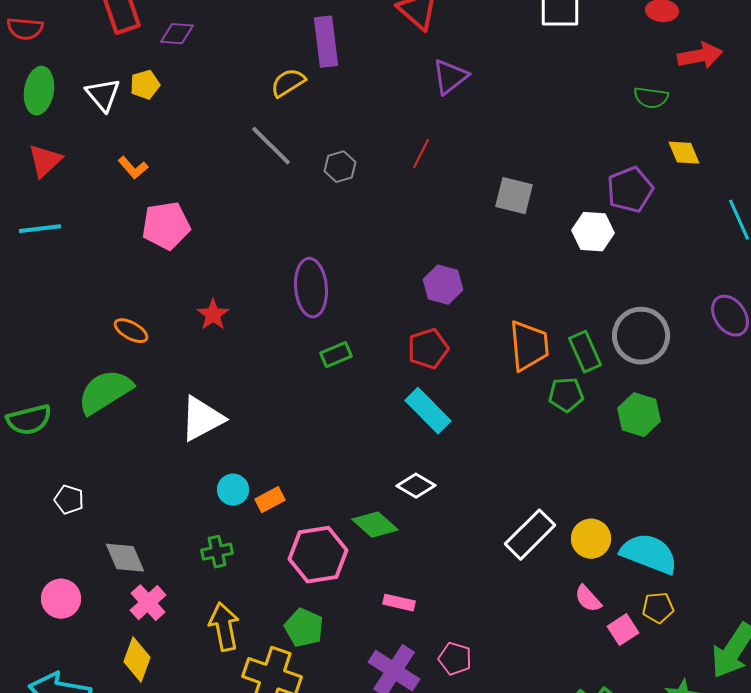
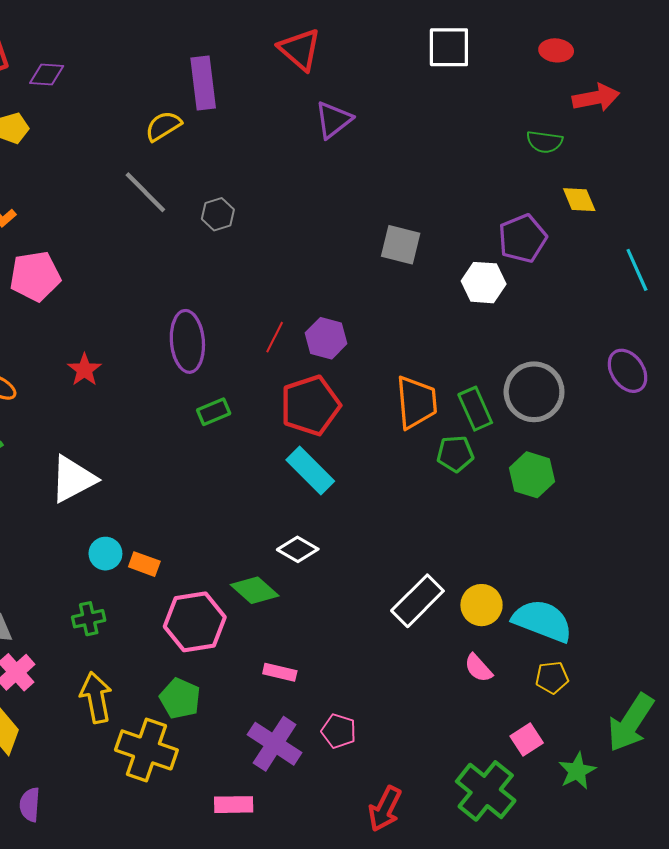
red line: (421, 154) -> (275, 337), moved
red pentagon: (428, 349) -> (310, 405), size x1.4
orange rectangle: (270, 500) -> (144, 564), turned 48
pink square: (623, 630) -> (527, 739), moved

